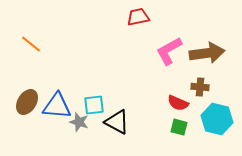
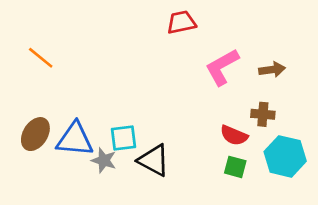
brown arrow: (207, 53) -> (272, 70), size x0.6

